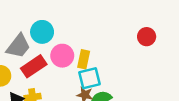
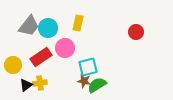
gray trapezoid: (18, 46) -> (29, 26), moved
yellow rectangle: (84, 59) -> (78, 23), moved

